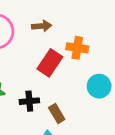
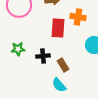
red rectangle: (50, 63) -> (58, 28), turned -30

